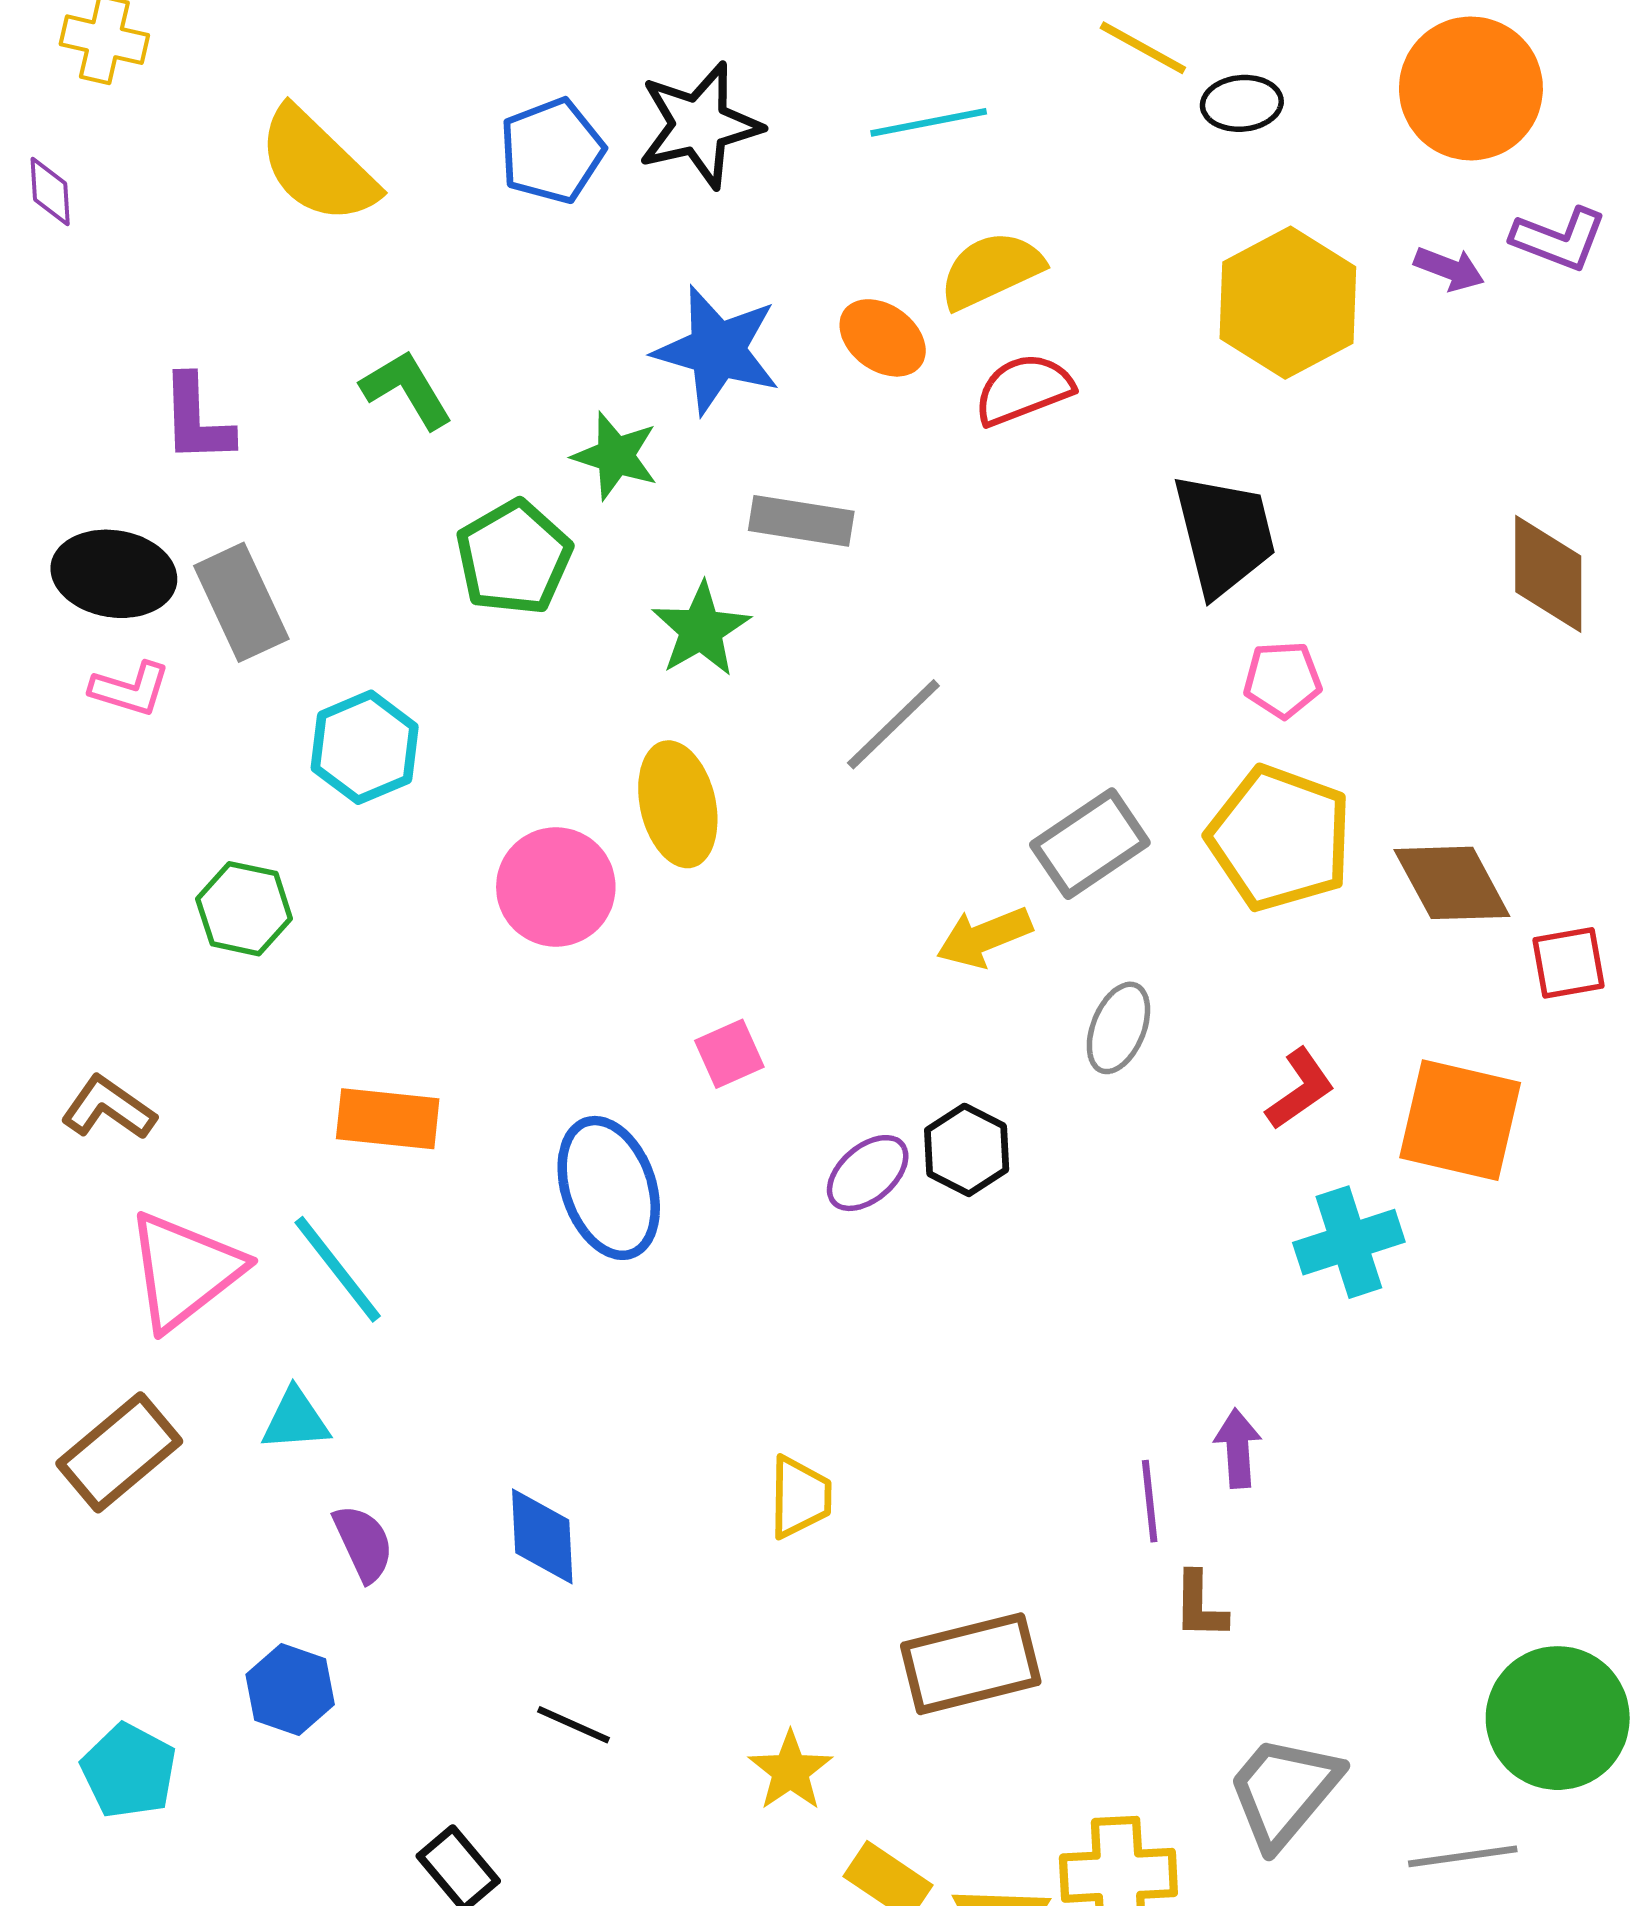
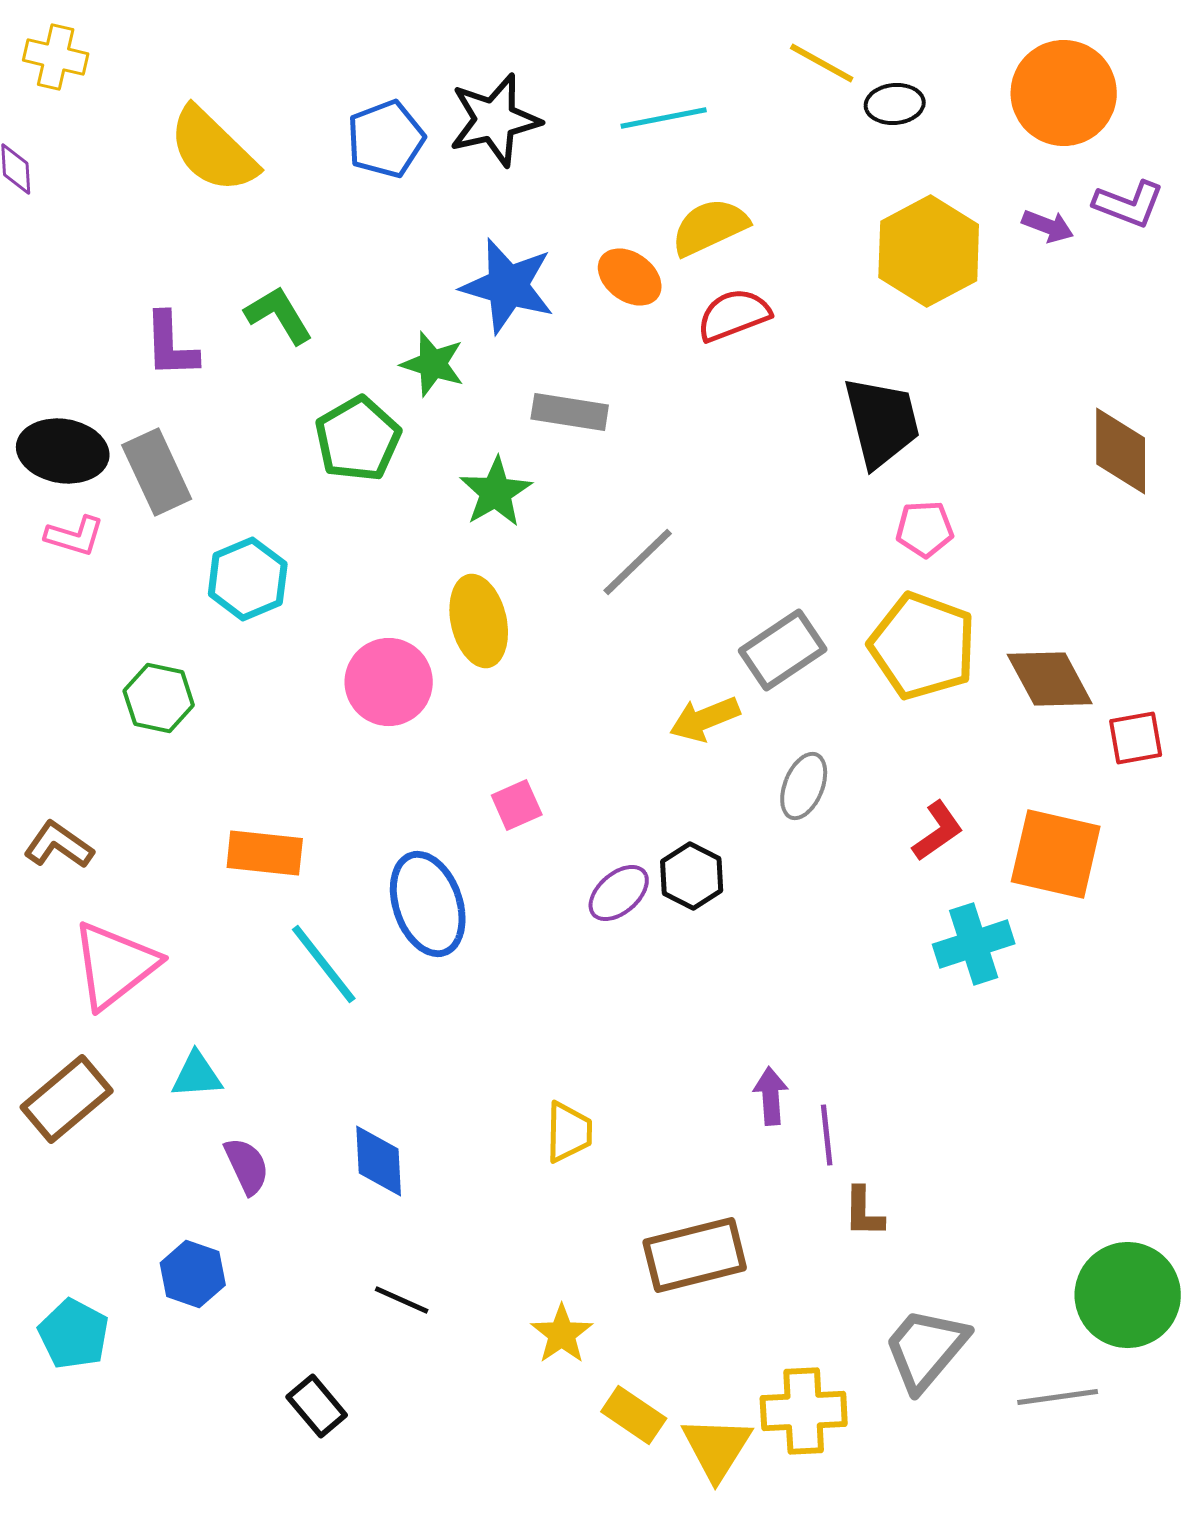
purple L-shape: (197, 419) -> (171, 345), moved
cyan line: (338, 1269) -> (324, 964), moved
purple arrow: (1238, 1448) -> (771, 1096), moved

